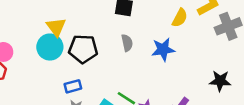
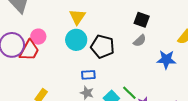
yellow triangle: (56, 27) -> (77, 17), moved
gray semicircle: (127, 43) -> (140, 41), moved, turned 48

